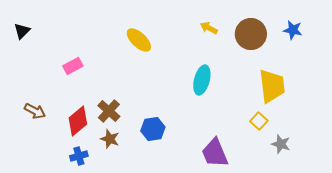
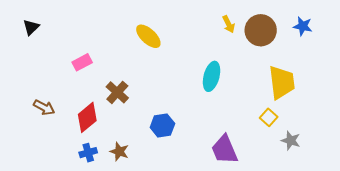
yellow arrow: (209, 28) -> (229, 24), moved, turned -144
brown cross: (109, 111) -> (117, 92), moved
brown star: (110, 139) -> (119, 152), moved

